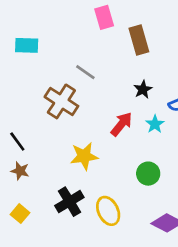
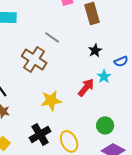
red arrow: (121, 124) -> (86, 87), moved
green circle: (148, 174) -> (105, 125), moved

